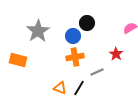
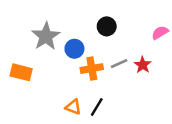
blue circle: (73, 36) -> (74, 49), moved
gray line: (97, 72) -> (119, 64), moved

